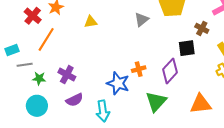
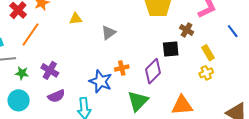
gray triangle: (142, 20) -> (109, 33), moved

